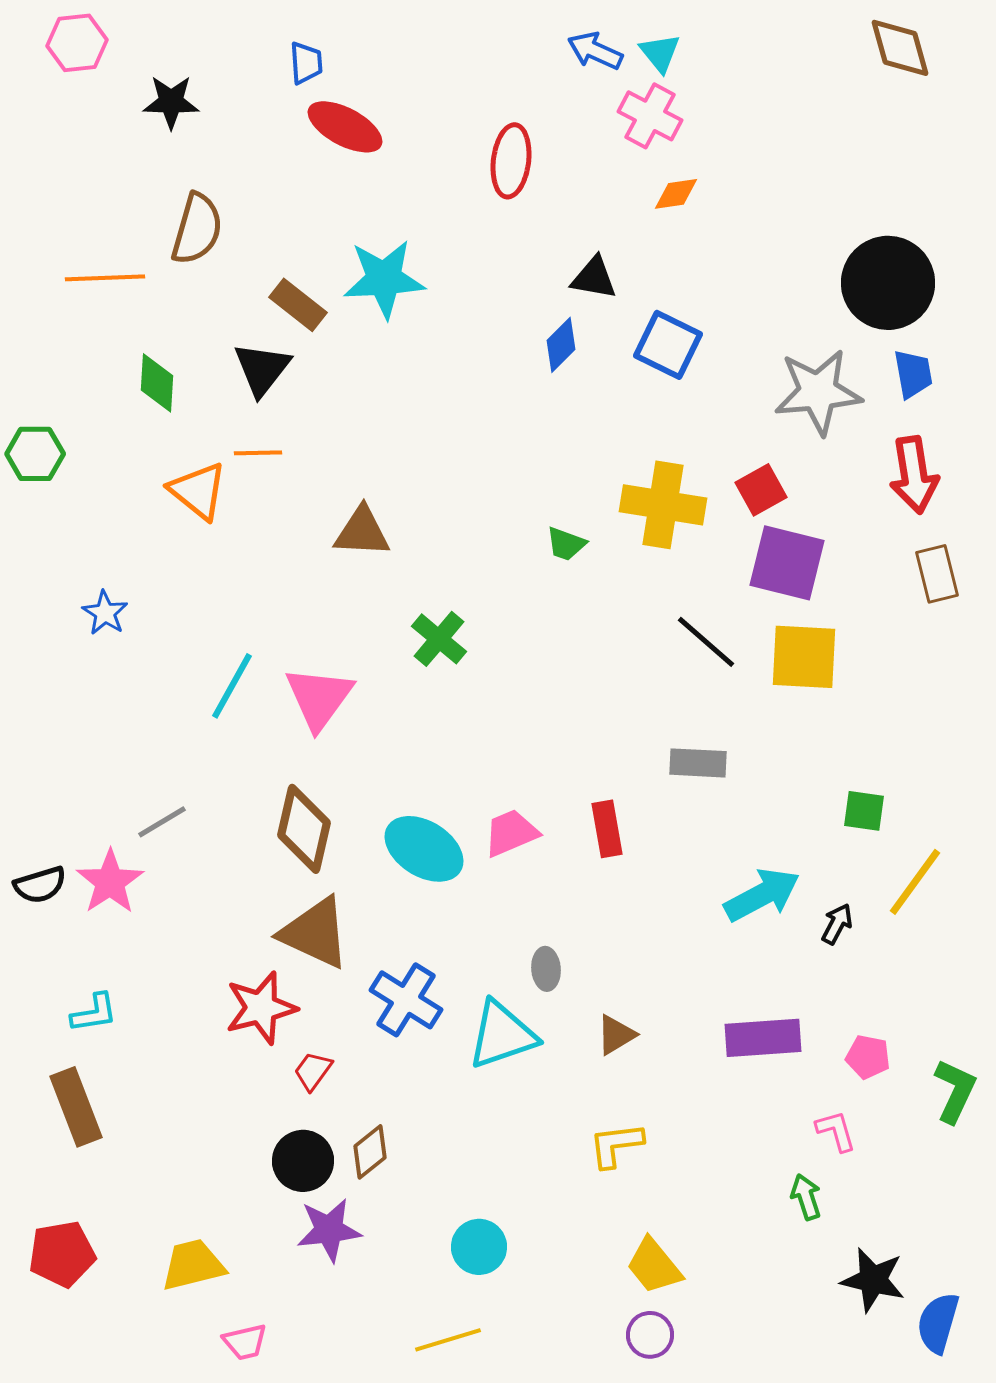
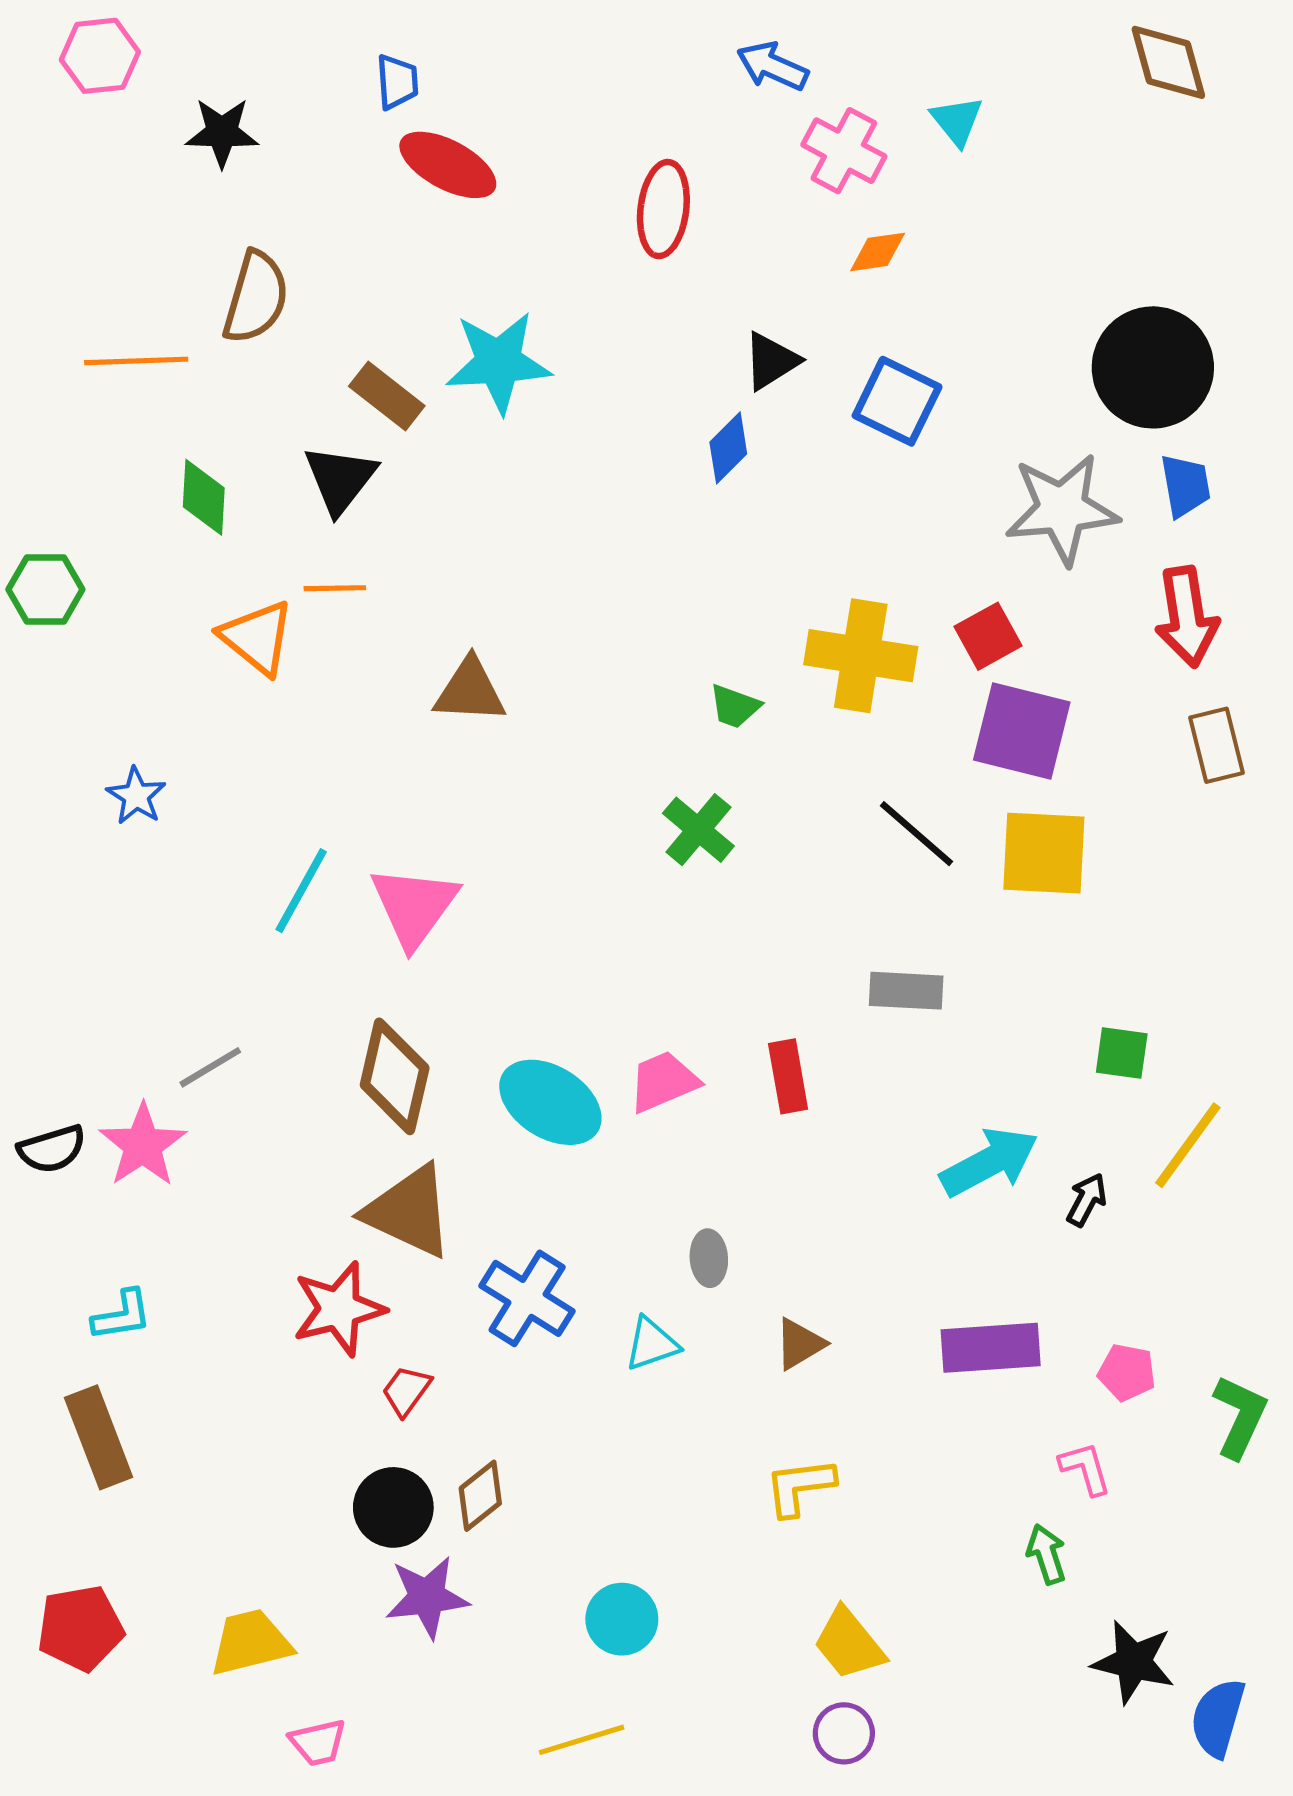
cyan triangle: (660, 53) -> (957, 121), moved
black triangle: (594, 278) -> (771, 361), turned -42
blue square: (668, 345) -> (897, 401), moved
green cross: (439, 639) -> (698, 830), moved
cyan triangle: (502, 1035) -> (652, 1344), size x0.6

